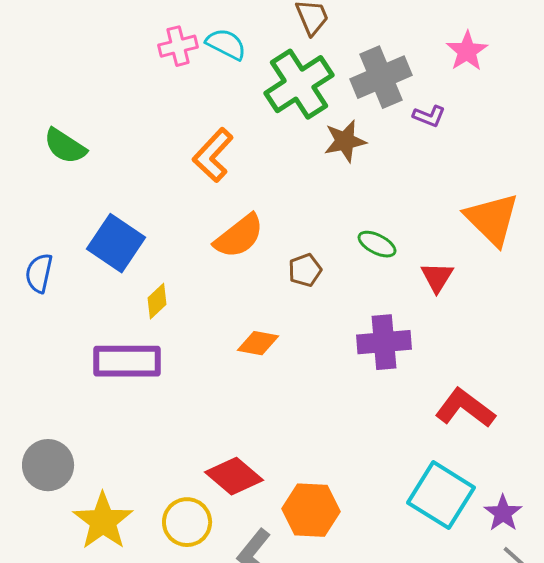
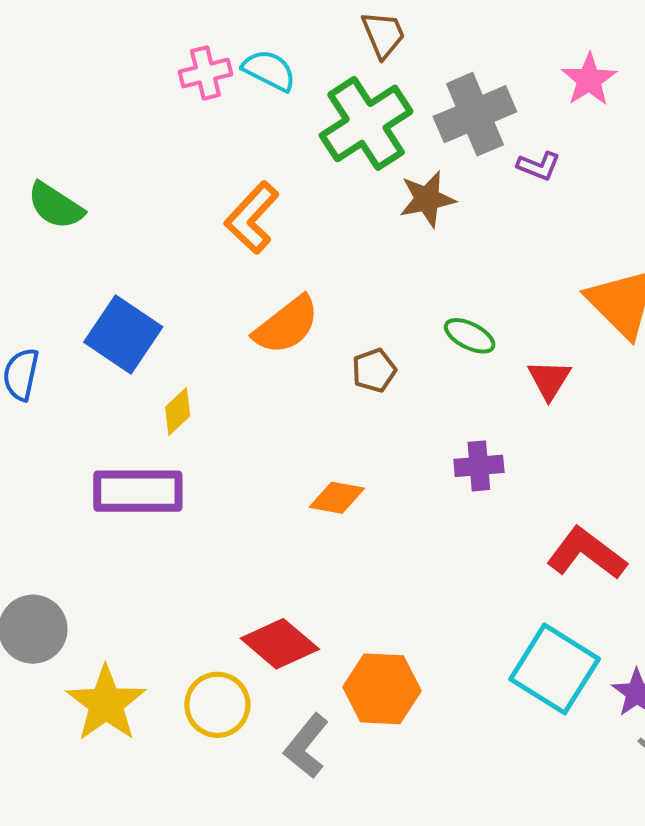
purple cross: (384, 342) -> (479, 466), size x0.7
orange diamond: (258, 343) -> (337, 498), moved

